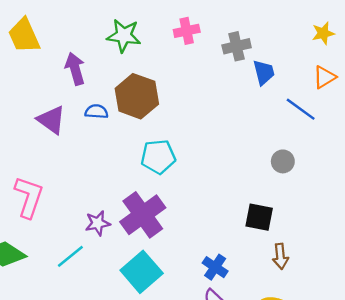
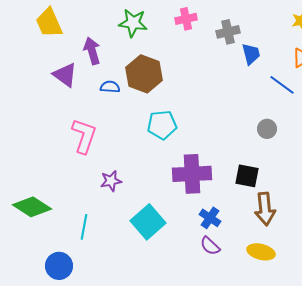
purple triangle: (51, 120) -> (65, 75), moved
pink L-shape: (29, 197) -> (84, 136), moved
purple cross: (143, 215) -> (192, 174), moved, turned 33
cyan line: (70, 256) -> (84, 227), moved, turned -40
brown arrow: (280, 256) -> (265, 209), size x1.5

